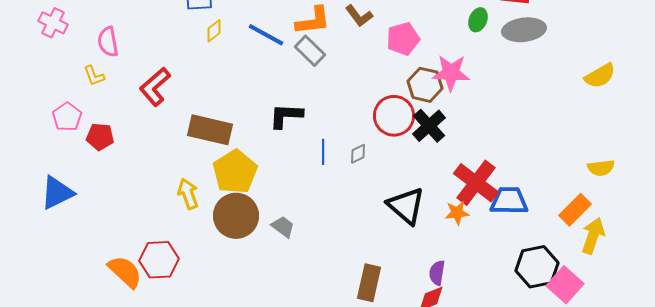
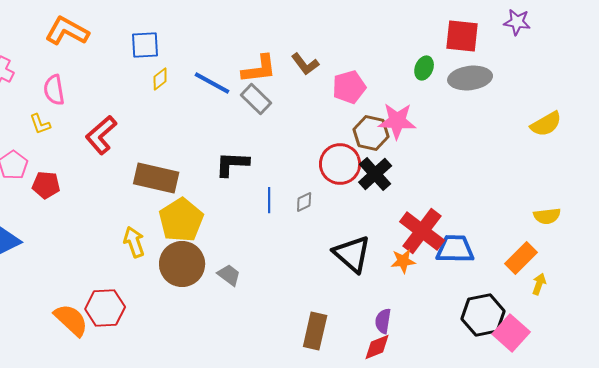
yellow arrow: (593, 236) -> (539, 284), size x0.6

